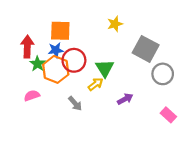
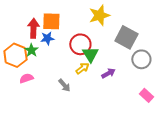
yellow star: (115, 24) -> (99, 15), size x1.5
red arrow: (27, 47) -> (33, 28), moved
red circle: (74, 60) -> (80, 44), moved
orange hexagon: (56, 69) -> (15, 55), moved
purple arrow: (125, 99) -> (108, 73), moved

